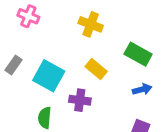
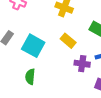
purple cross: (80, 100) -> (82, 64), moved

